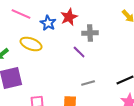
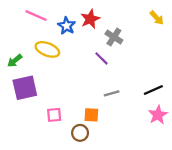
gray cross: (90, 33) -> (114, 37), turned 35

